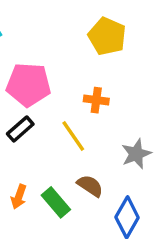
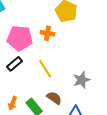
orange cross: (96, 100) -> (47, 33), moved

